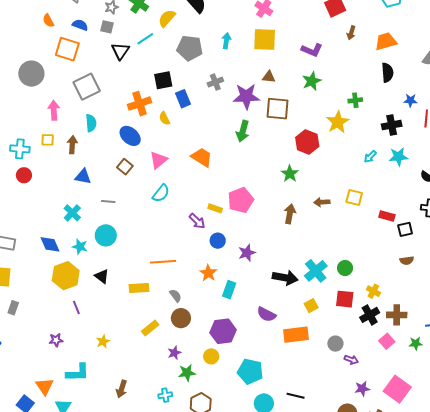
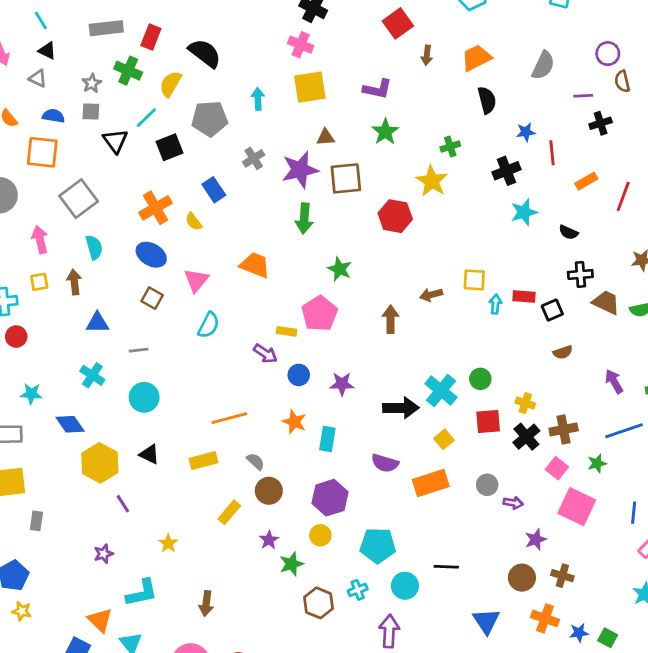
black square: (163, 80) -> (169, 147), moved
cyan arrow: (370, 157) -> (495, 304), moved, turned 152
green star: (290, 174) -> (340, 269), moved
cyan star: (80, 247) -> (31, 394), moved
purple star: (247, 253) -> (342, 384), turned 30
pink square: (397, 389) -> (577, 507), moved
cyan cross: (165, 395) -> (358, 590), moved

